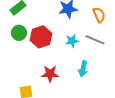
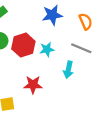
cyan star: (72, 41) -> (47, 49), moved
cyan arrow: (83, 69) -> (68, 70), moved

